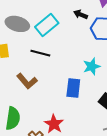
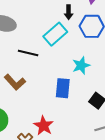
black arrow: (81, 14) -> (69, 12), turned -112
cyan rectangle: (47, 25) -> (55, 34), moved

